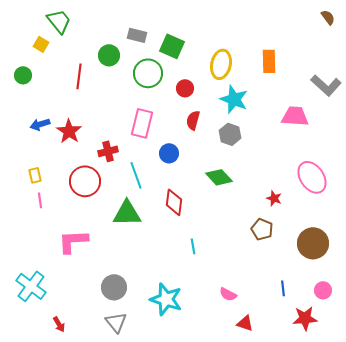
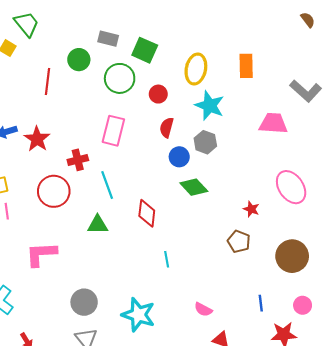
blue circle: (169, 153) -> (179, 157), moved
green triangle: (127, 213) -> (98, 225), size x0.7

